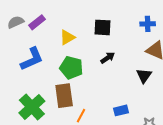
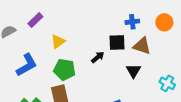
purple rectangle: (37, 22) -> (35, 20), moved
black square: (102, 27) -> (117, 43), moved

